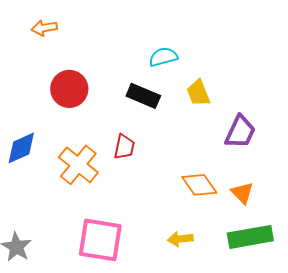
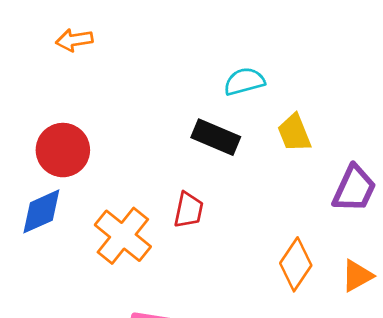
red circle: (69, 89) -> (63, 150), moved
orange diamond: (199, 185) -> (296, 264), turned 69
orange triangle: (242, 193) -> (357, 276), turned 45

